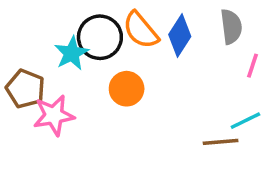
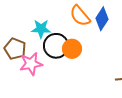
black circle: (100, 37) -> (56, 46), moved
cyan star: (72, 53) -> (41, 29), turned 30

